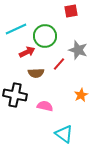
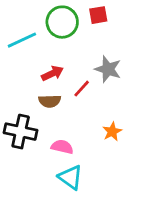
green circle: (45, 36) -> (62, 22), moved
red arrow: (27, 52) -> (52, 73), moved
cyan triangle: (64, 134) -> (70, 177), moved

